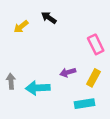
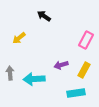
yellow arrow: (21, 27) -> (19, 38), moved
pink rectangle: (96, 44) -> (86, 40), turned 54

